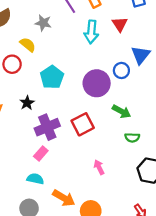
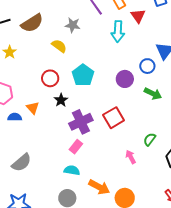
red triangle: (120, 24) -> (138, 16), moved
red circle: (12, 64) -> (50, 78), moved
purple circle: (97, 83) -> (125, 79), size x0.7
green arrow: (121, 111) -> (153, 94), moved
green semicircle: (132, 138) -> (150, 139), moved, turned 128

